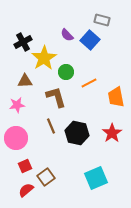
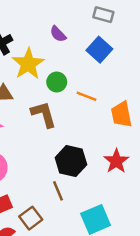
blue square: (90, 40) -> (99, 50), moved
orange line: (89, 83) -> (87, 96), turned 49
brown line: (51, 126) -> (58, 191), moved

